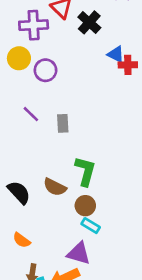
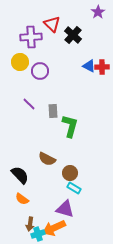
blue triangle: (116, 54) -> (89, 66), moved
green L-shape: (85, 171) -> (70, 126), moved
black semicircle: (19, 192) -> (20, 175), moved

